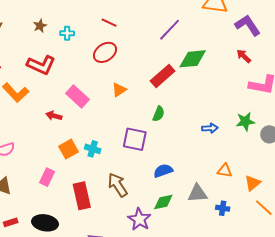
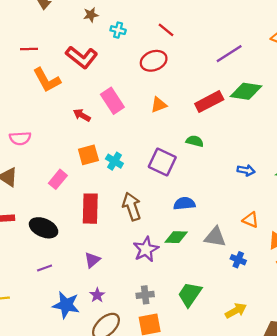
green semicircle: (159, 114) -> (195, 141), turned -112

